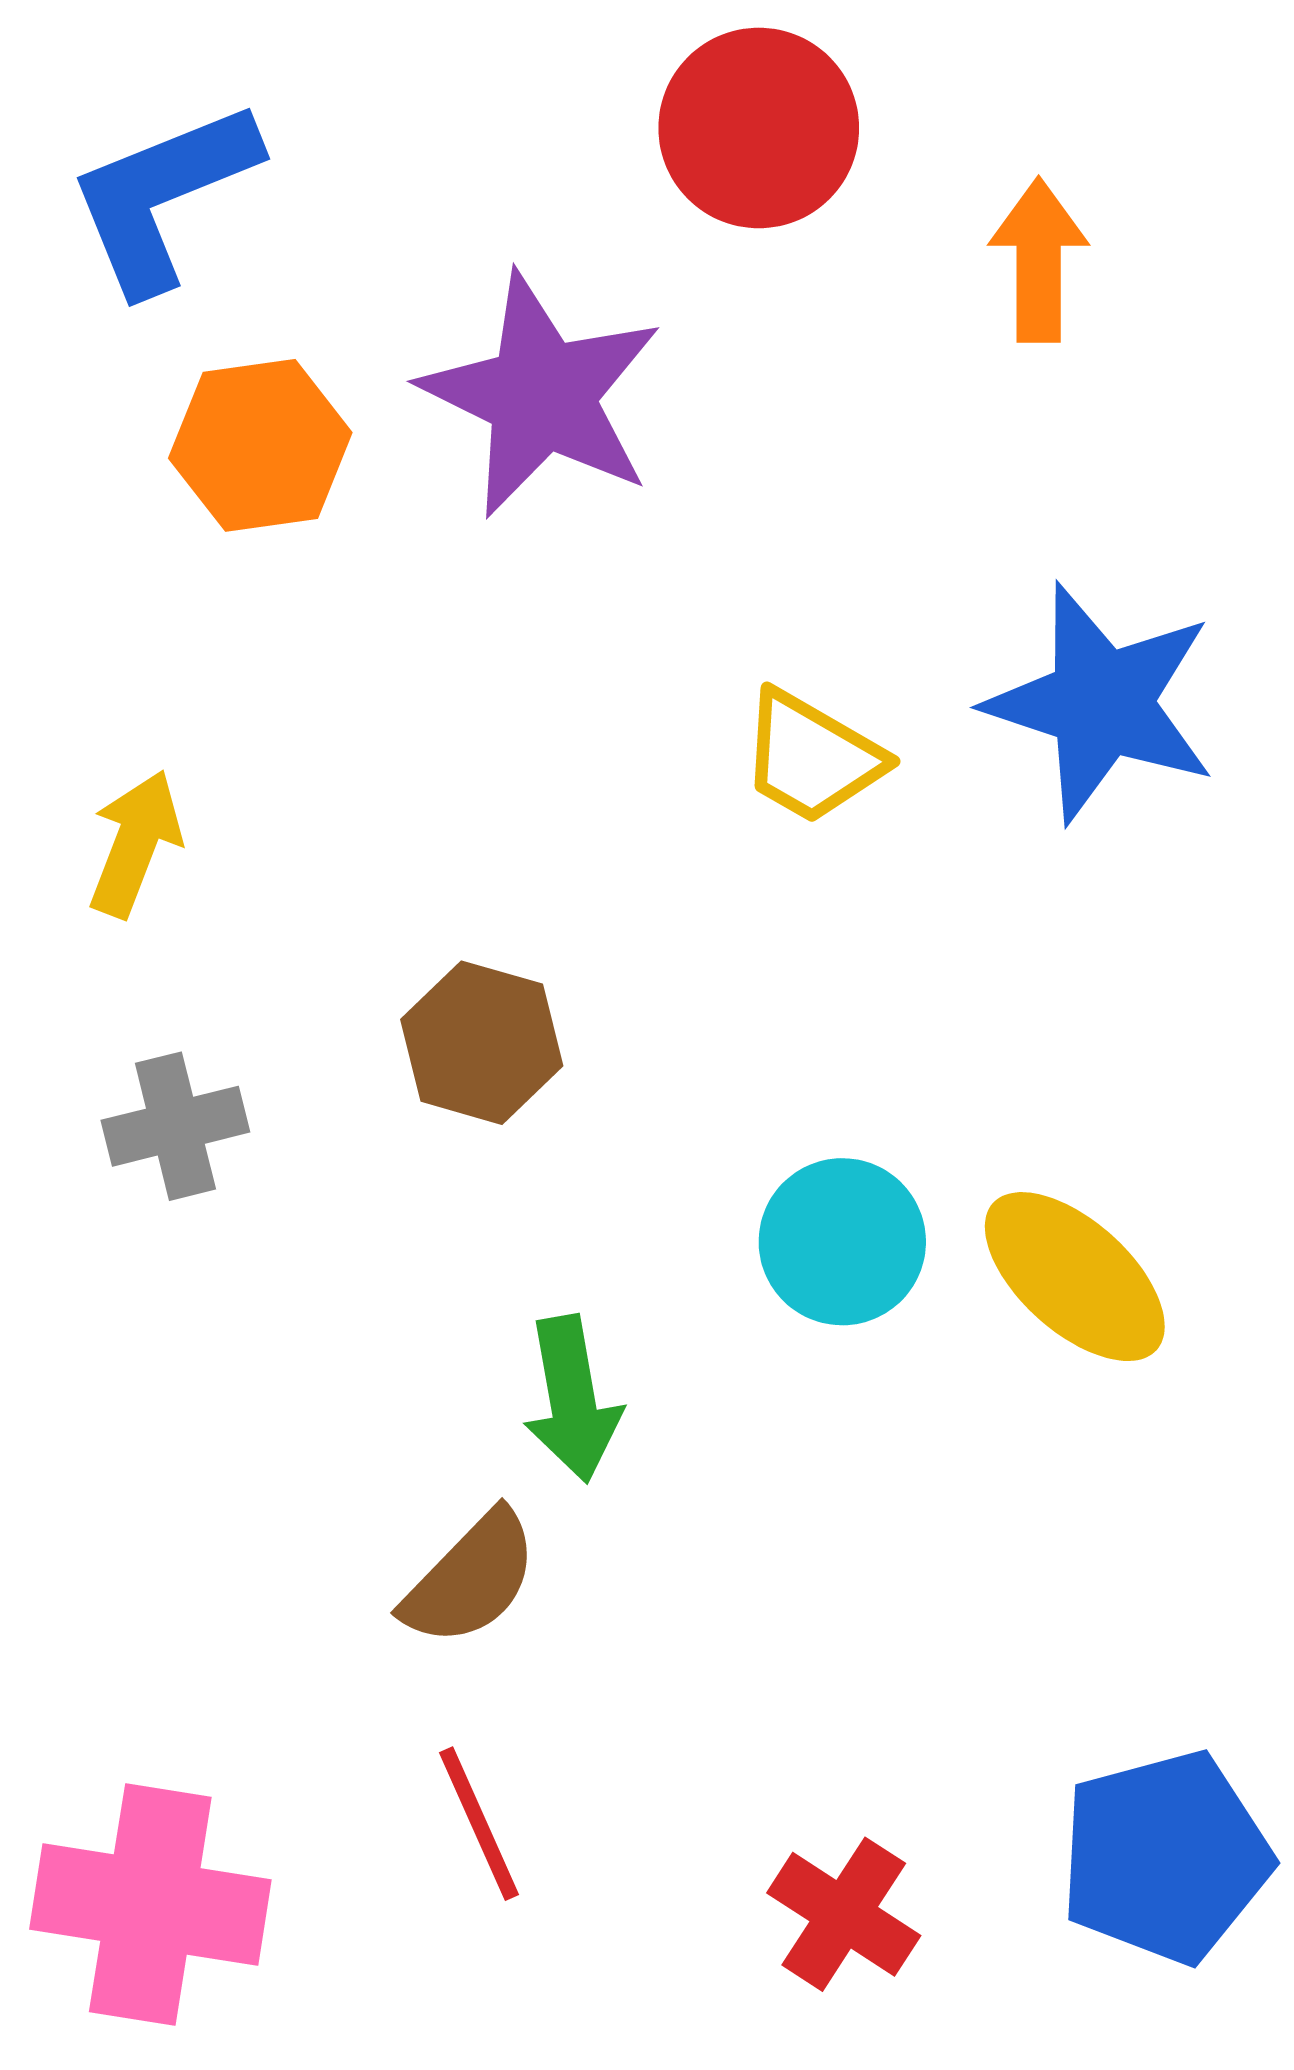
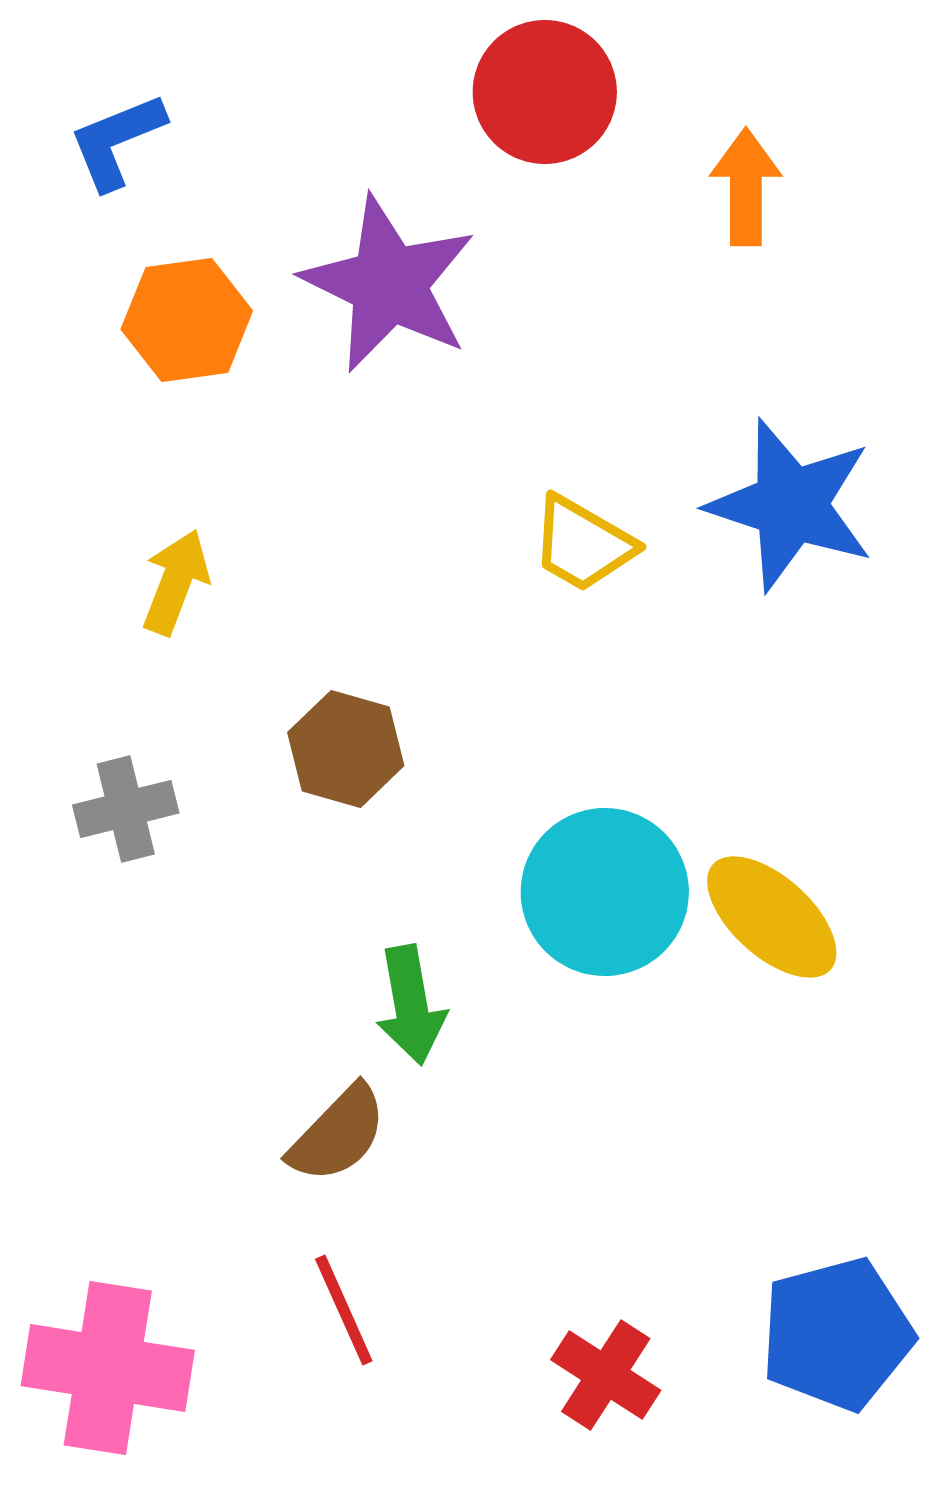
blue L-shape: (163, 196) -> (117, 141), size x0.7
yellow arrow: (135, 844) -> (176, 582), moved
cyan circle: (842, 1242) -> (605, 892), size x1.4

